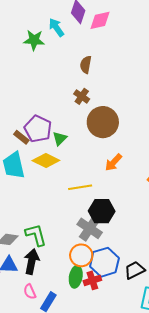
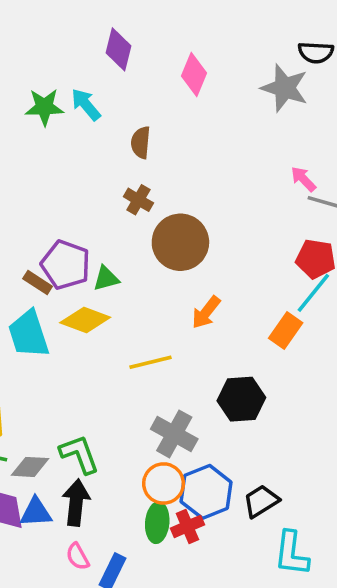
pink diamond: (100, 20) -> (194, 74), moved, turned -50
cyan arrow: (56, 27) -> (86, 105), moved
green triangle: (60, 138) -> (106, 278), turned 35
black hexagon: (102, 211) -> (241, 399), moved

